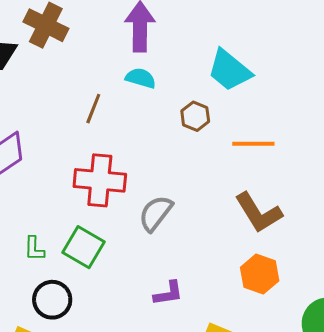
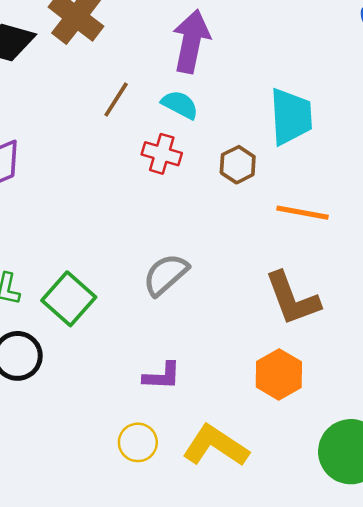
cyan trapezoid: (229, 70) -> (291, 116), turned -144
brown line: (93, 109) -> (116, 100), moved
red cross: (100, 180) -> (162, 154), moved, size x0.6

